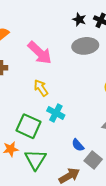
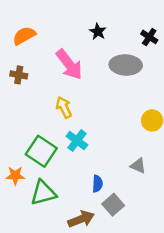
black star: (79, 20) -> (98, 32), moved
blue semicircle: (78, 145) -> (97, 184), turned -144
green triangle: (35, 160) -> (43, 193), turned 35

